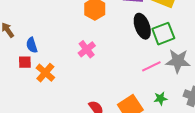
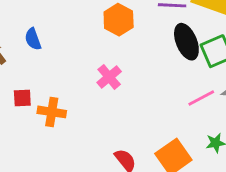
blue semicircle: (32, 45) -> (33, 39), moved
orange cross: (45, 73) -> (52, 112), turned -30

